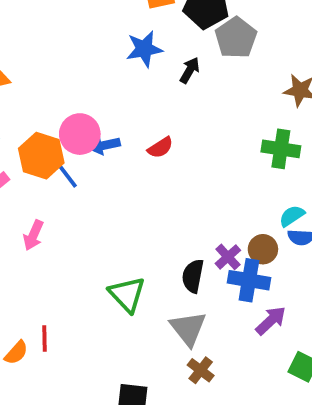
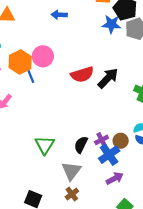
blue star: (144, 49) -> (112, 24), moved
black arrow: (190, 70) -> (108, 78), moved, size x1.6
blue arrow: (105, 145) -> (59, 15), moved
red semicircle: (160, 148) -> (82, 74), size x1.6
blue cross: (249, 280) -> (109, 155), turned 30

